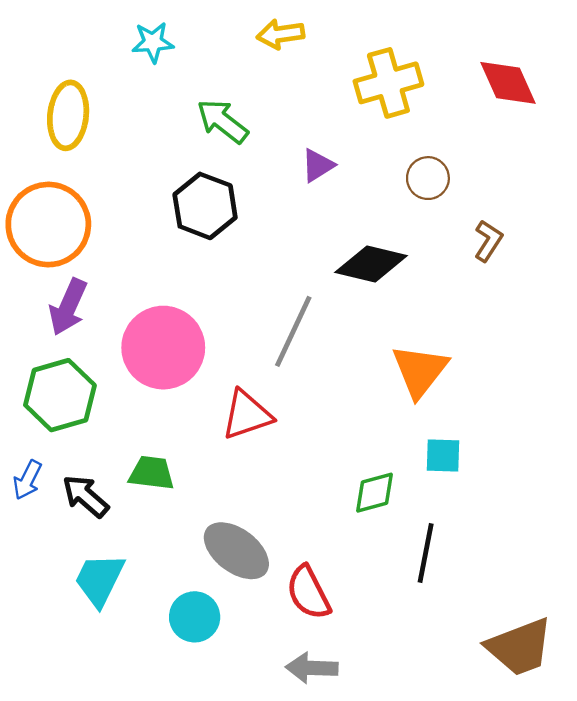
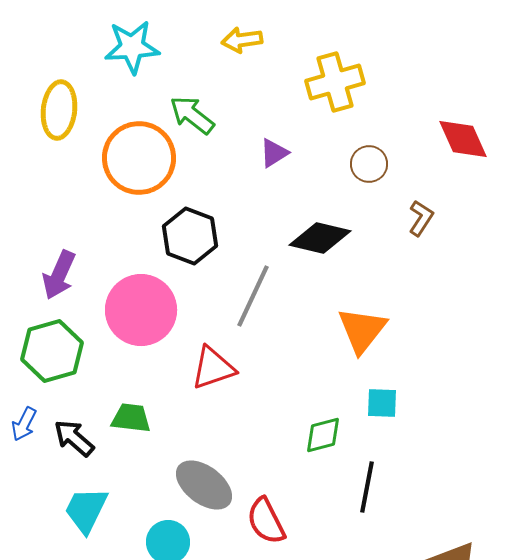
cyan star: (153, 42) -> (132, 47), size x1.5
red diamond: (508, 83) -> (463, 139), moved
black hexagon: (205, 206) -> (190, 236), moved
orange circle: (48, 225) -> (139, 158), moved

